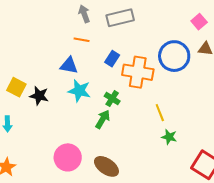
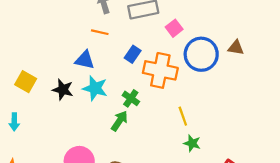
pink square: (199, 22) -> (174, 28), moved
black star: (39, 96) -> (63, 90), moved

